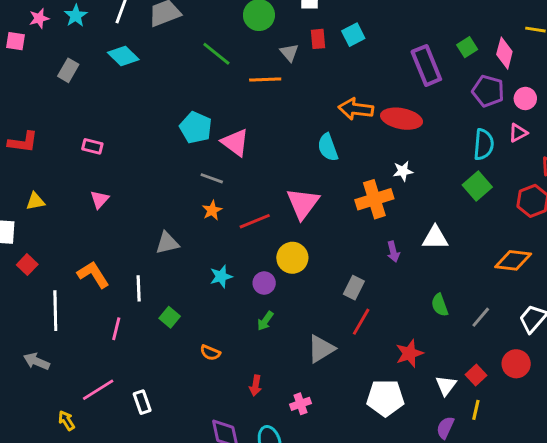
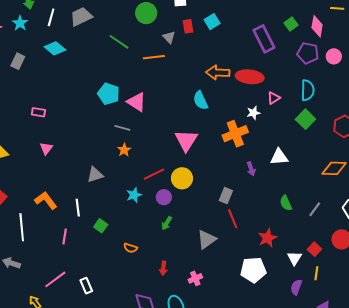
pink triangle: (518, 133) -> (274, 98), moved
red line: (255, 221) -> (154, 174), moved
red line: (361, 322) -> (233, 219), turned -48

